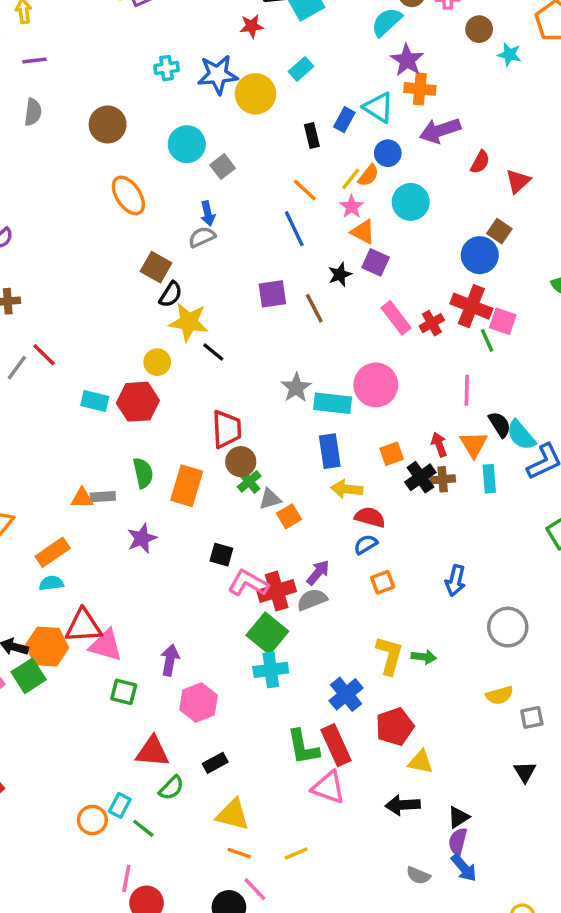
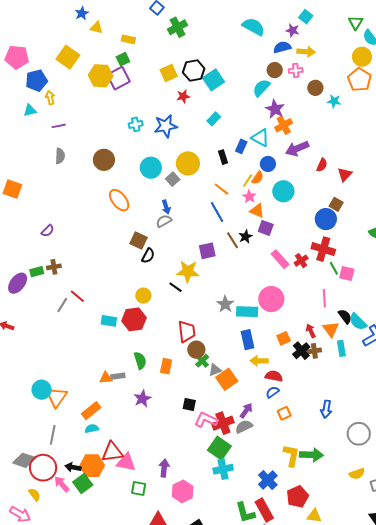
orange cross: (420, 89) -> (284, 125), turned -30
yellow circle: (255, 94) -> (188, 163), moved
brown line: (314, 308) -> (232, 240), moved
pink square: (503, 321) -> (347, 273), moved
yellow star: (189, 322) -> (188, 271), moved
orange rectangle: (187, 486) -> (166, 366), size x0.7
orange square: (289, 516) -> (227, 379), size x1.5
green arrow: (424, 657) -> (311, 455), size x1.6

